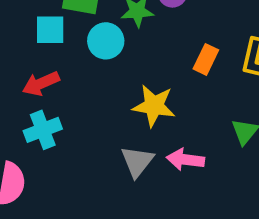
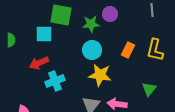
cyan circle: (106, 41) -> (92, 50), moved
cyan cross: (43, 130) -> (55, 81), moved

